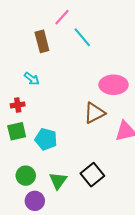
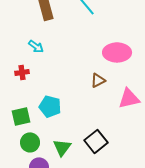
brown triangle: (94, 113) -> (98, 80), size x0.7
green square: (17, 131) -> (21, 116), moved

